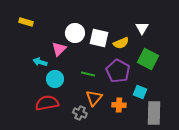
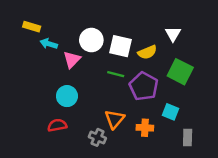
cyan arrow: (40, 62) -> (49, 44), moved
green line: (88, 74) -> (116, 74), moved
red semicircle: (47, 103) -> (57, 125), size x0.7
gray rectangle: (154, 113) -> (188, 137), size x0.6

